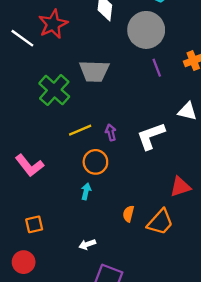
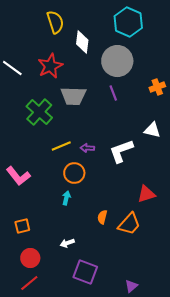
red star: (53, 24) -> (50, 66), moved
purple line: (157, 68) -> (113, 93), moved
purple arrow: (111, 132) -> (87, 148), turned -72
red circle: (24, 262) -> (30, 258), moved

